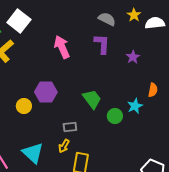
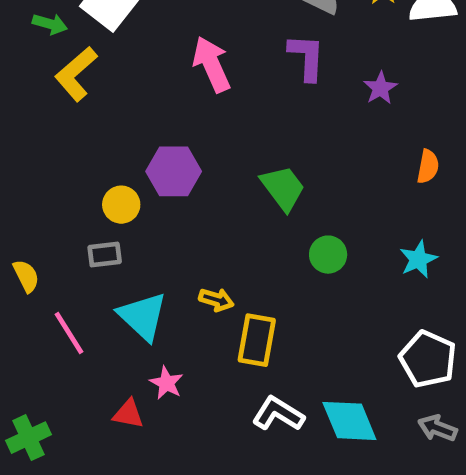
cyan star: (135, 106) -> (418, 259), moved
green circle: (115, 116) -> (328, 255), moved
gray rectangle: (70, 127) -> (105, 255), moved
yellow arrow: (64, 146) -> (216, 300), turned -104

